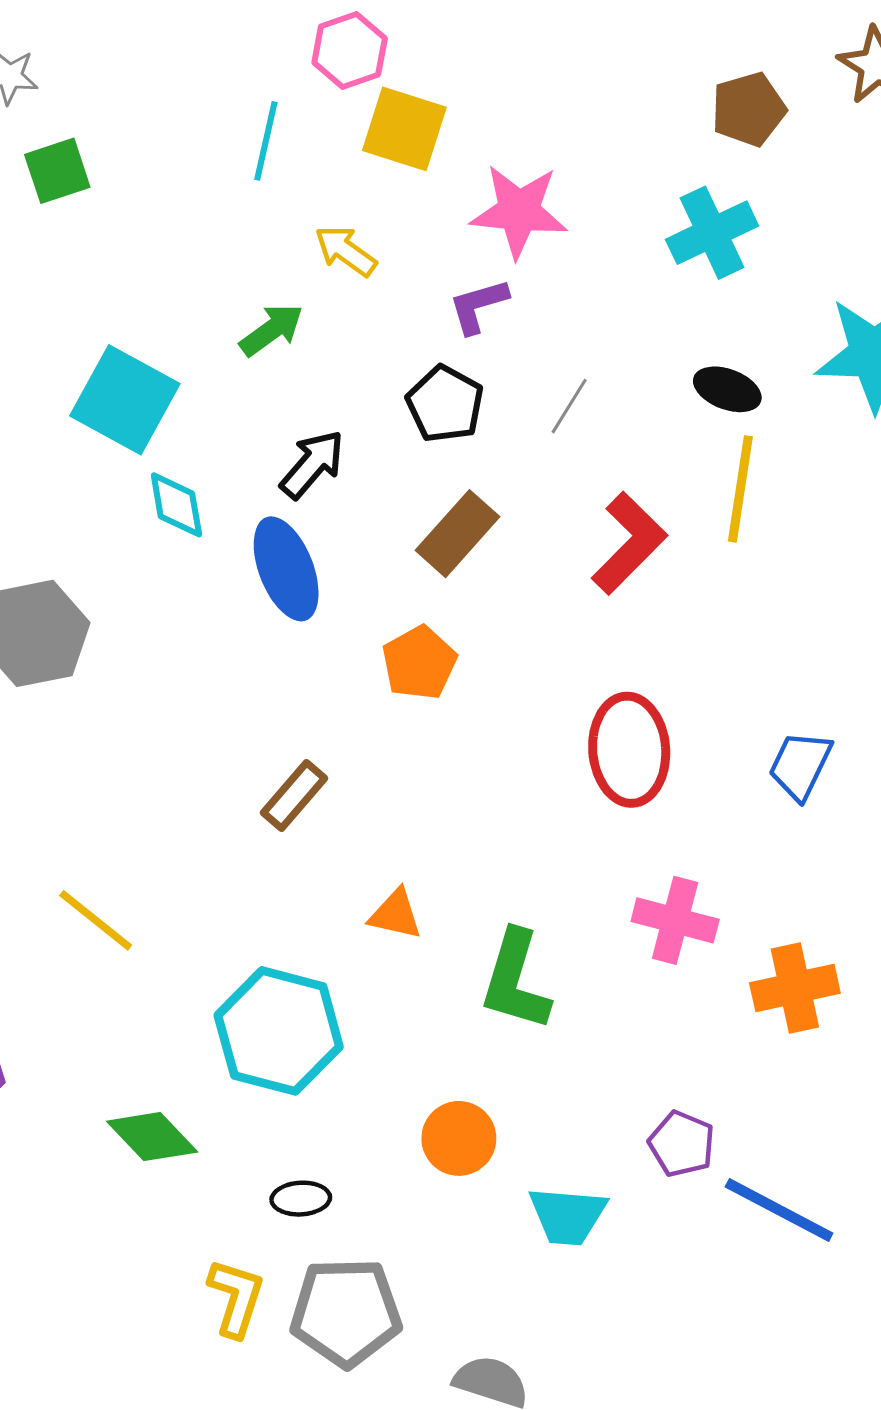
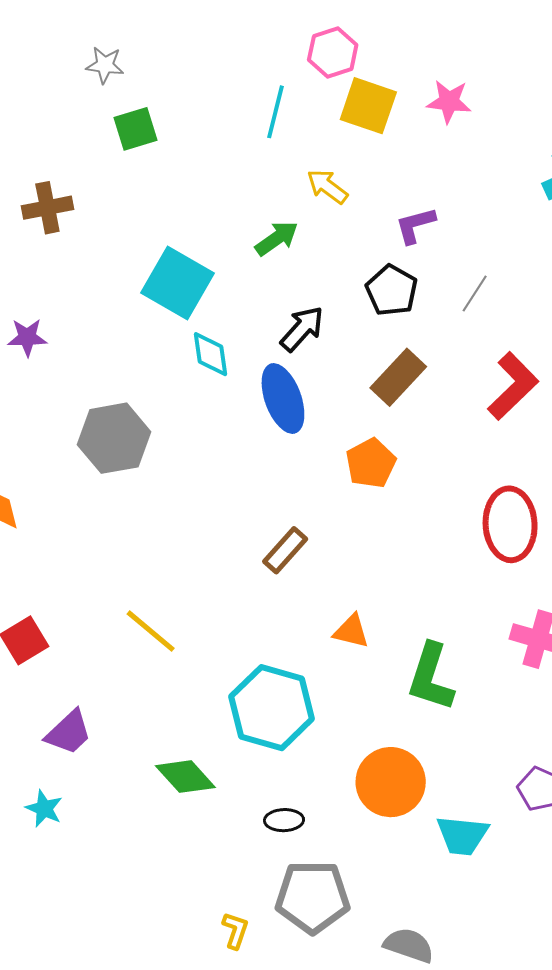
pink star: (519, 211) -> (449, 102), moved, size x0.7
orange circle: (459, 1138) -> (391, 782), size x1.4
yellow L-shape: (236, 1298) -> (235, 930), moved, size x0.7

